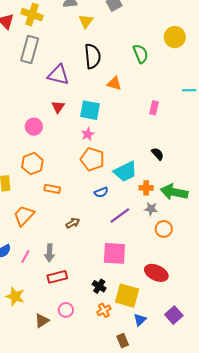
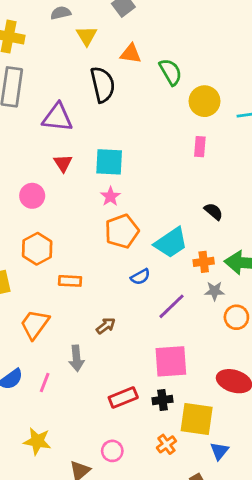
yellow circle: (175, 37) -> (205, 101), moved
orange triangle: (114, 83) -> (131, 54), moved
orange pentagon: (92, 159) -> (122, 231), turned -30
gray arrow: (49, 253) -> (76, 358), moved
red rectangle: (57, 277) -> (123, 398), moved
black cross: (99, 286) -> (163, 400), moved, turned -32

